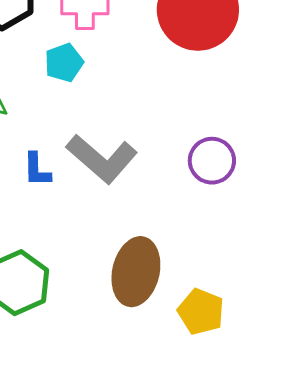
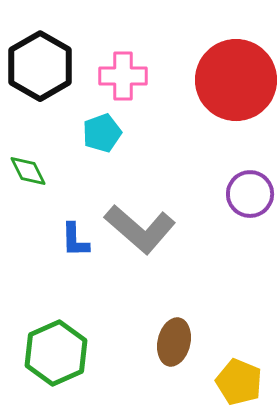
purple circle: (212, 161) -> (250, 194), moved
brown ellipse: (136, 272) -> (174, 342), size x0.7

